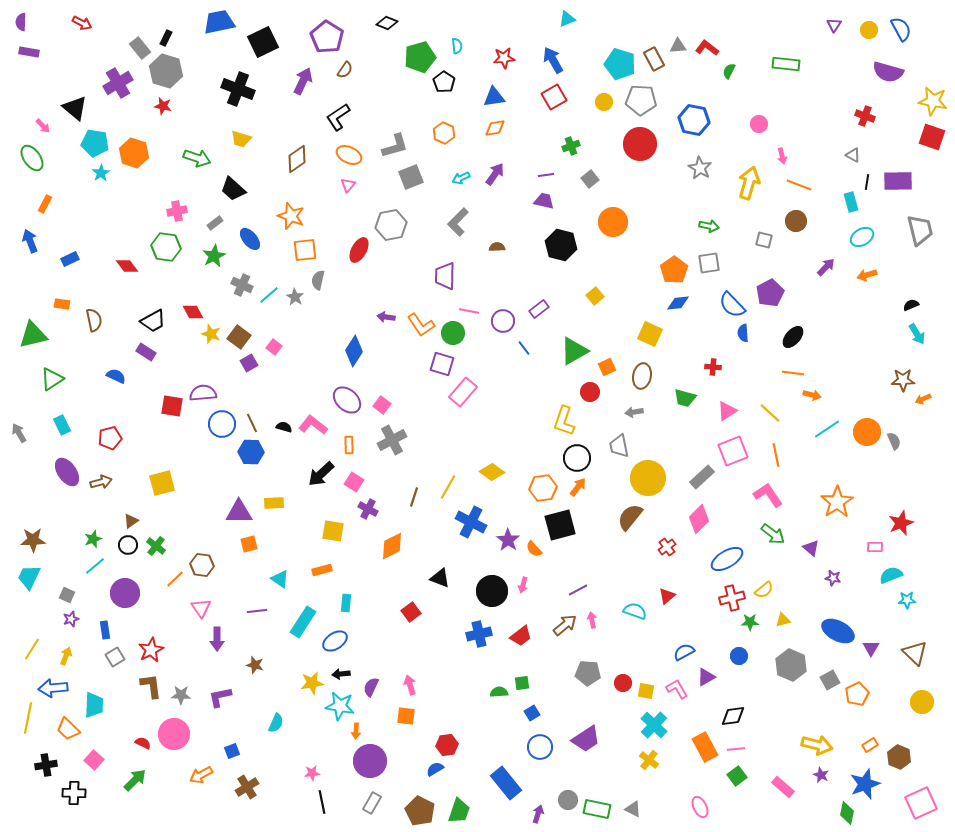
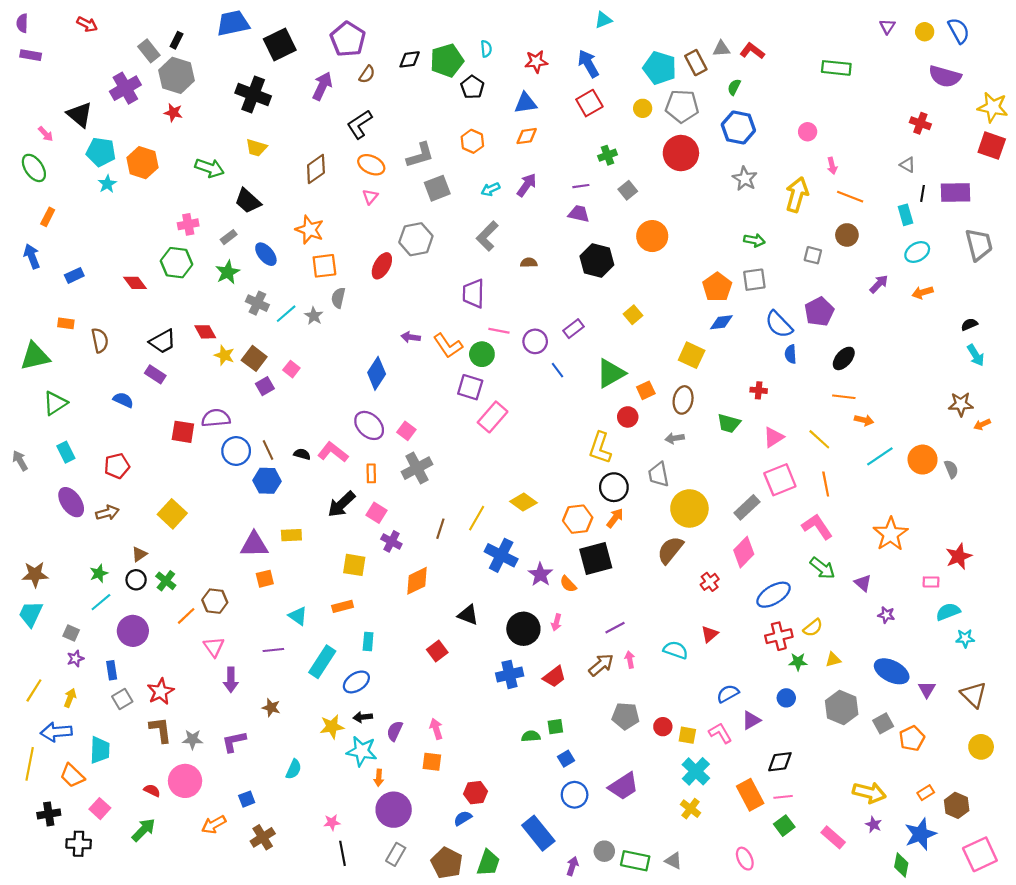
black diamond: (387, 23) -> (410, 59), moved, turned -30
green semicircle: (729, 71) -> (734, 87), moved
yellow square: (162, 483) -> (172, 514), turned -32

